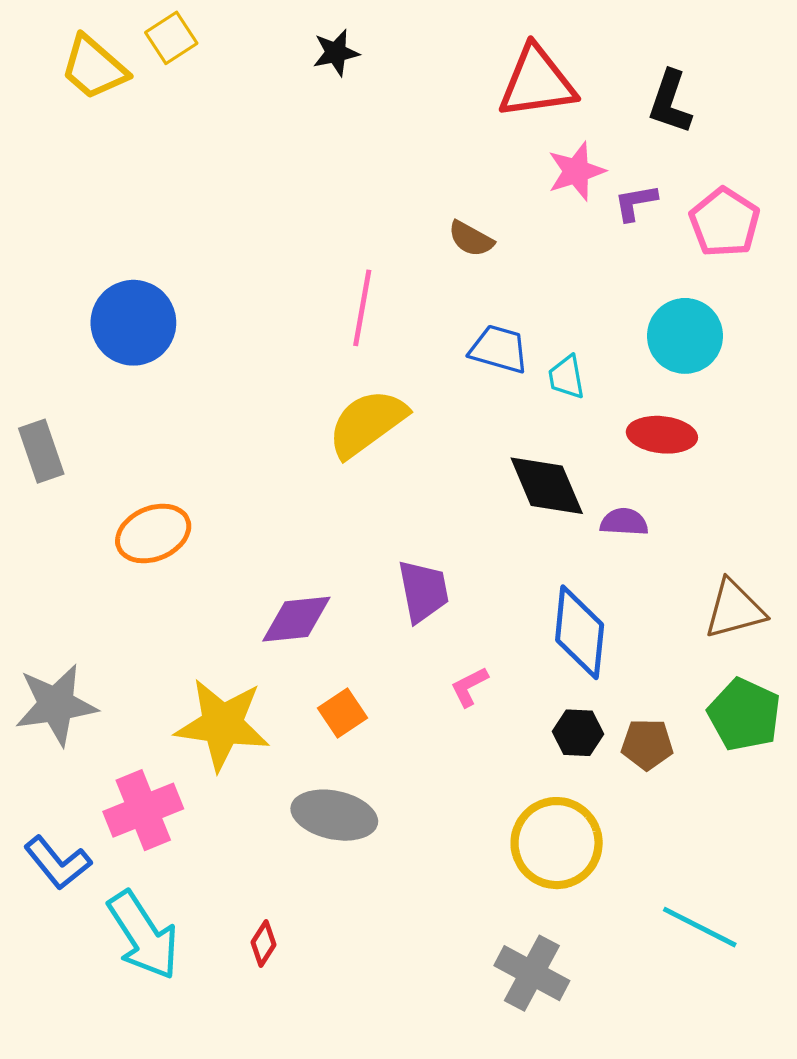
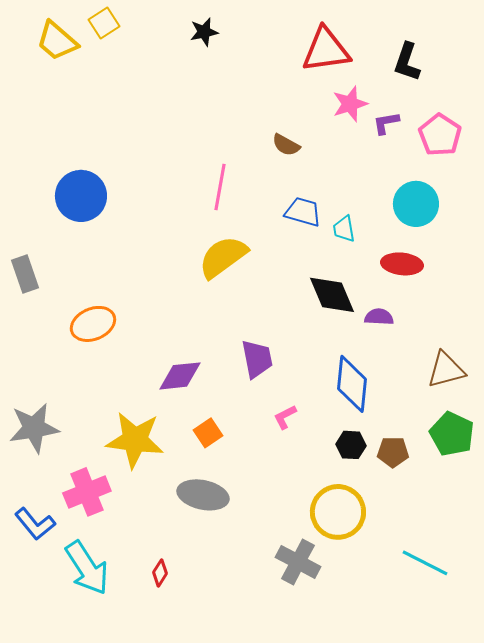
gray cross: (532, 973) -> (298, 562), moved

